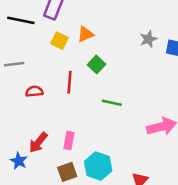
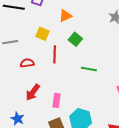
yellow square: (60, 41) -> (43, 34), moved
red arrow: (38, 143) -> (33, 92), moved

